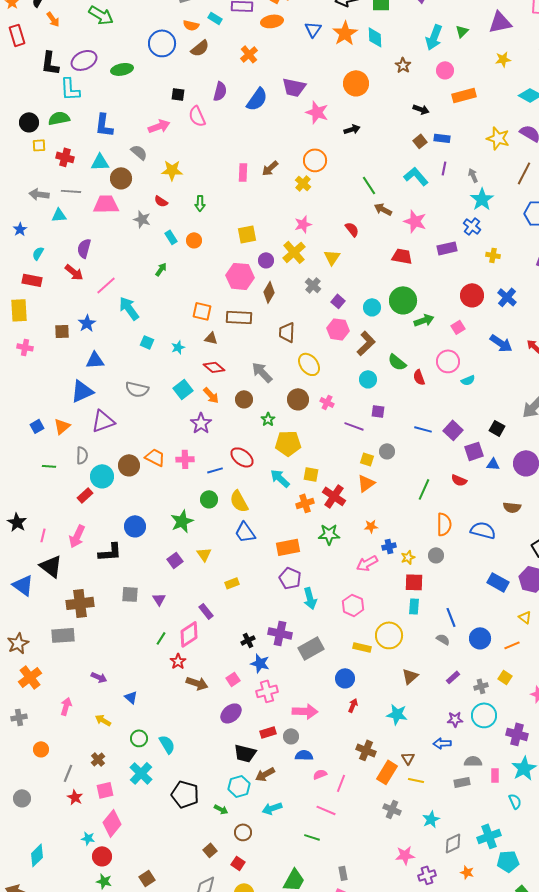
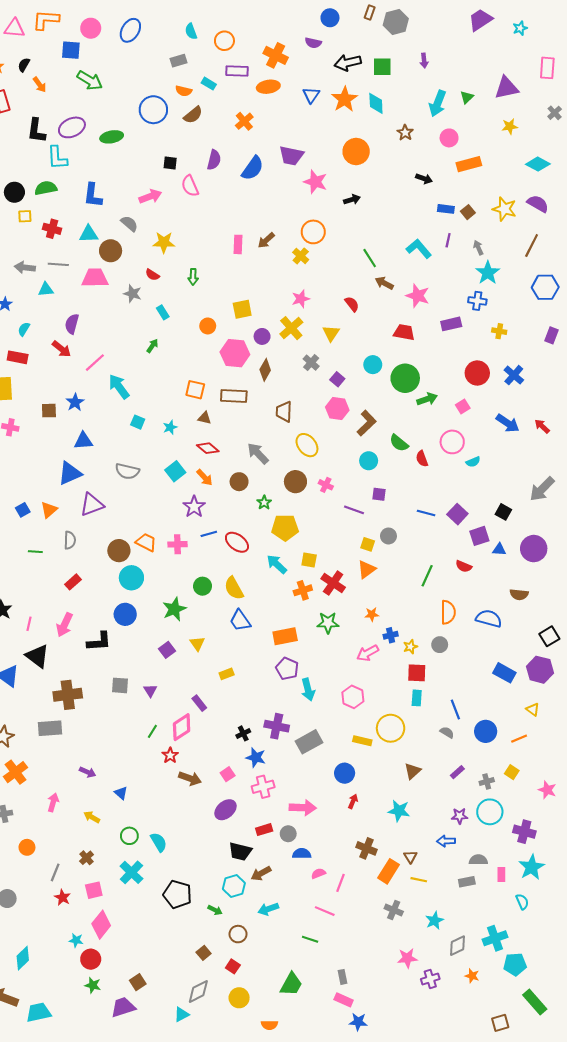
brown square: (420, 141) -> (468, 212), moved
blue cross: (472, 226) -> (477, 301), turned -30
orange circle: (194, 240) -> (208, 326), moved
cyan circle: (372, 307) -> (373, 365), moved
blue line: (215, 470) -> (209, 534), moved
cyan circle: (102, 476) -> (131, 578), moved

